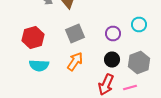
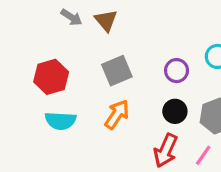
pink line: (130, 88) -> (203, 155), turned -40

